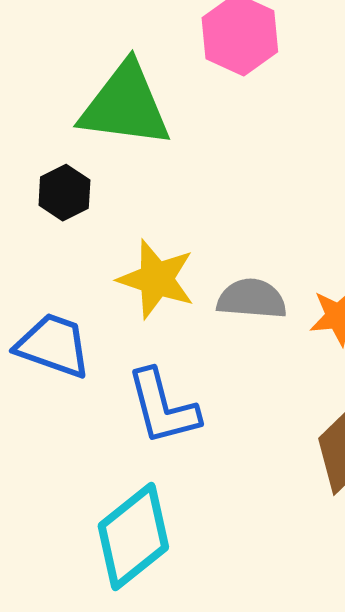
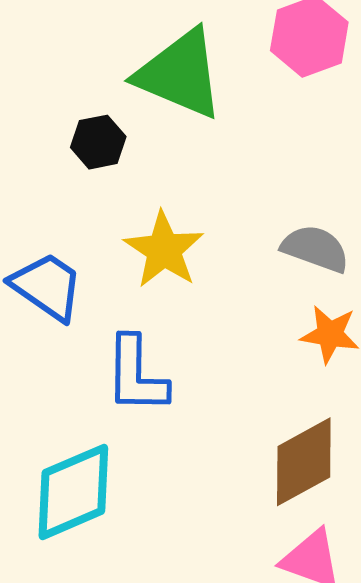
gray semicircle: (252, 299) -> (315, 249), moved

